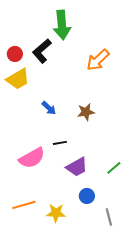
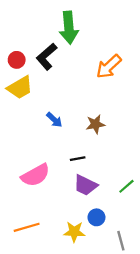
black line: (60, 143) -> (78, 159), moved
purple trapezoid: (77, 167) -> (85, 185), turned 55
yellow star: (56, 213) -> (74, 232), moved

